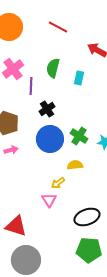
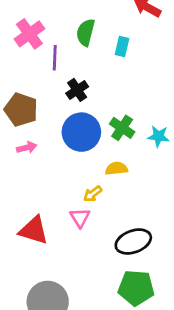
red triangle: (16, 226) -> (34, 230), moved

